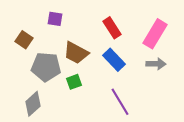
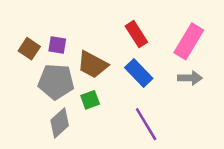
purple square: (55, 19) -> (57, 45), moved
gray diamond: (33, 104) -> (60, 123), moved

